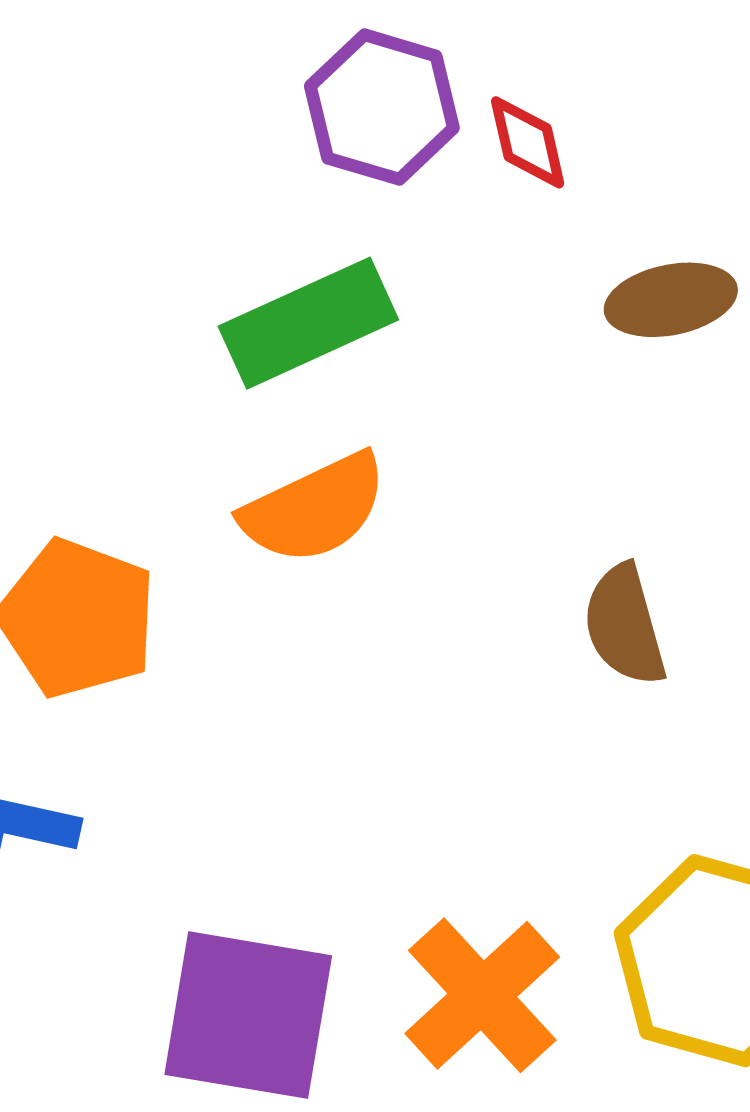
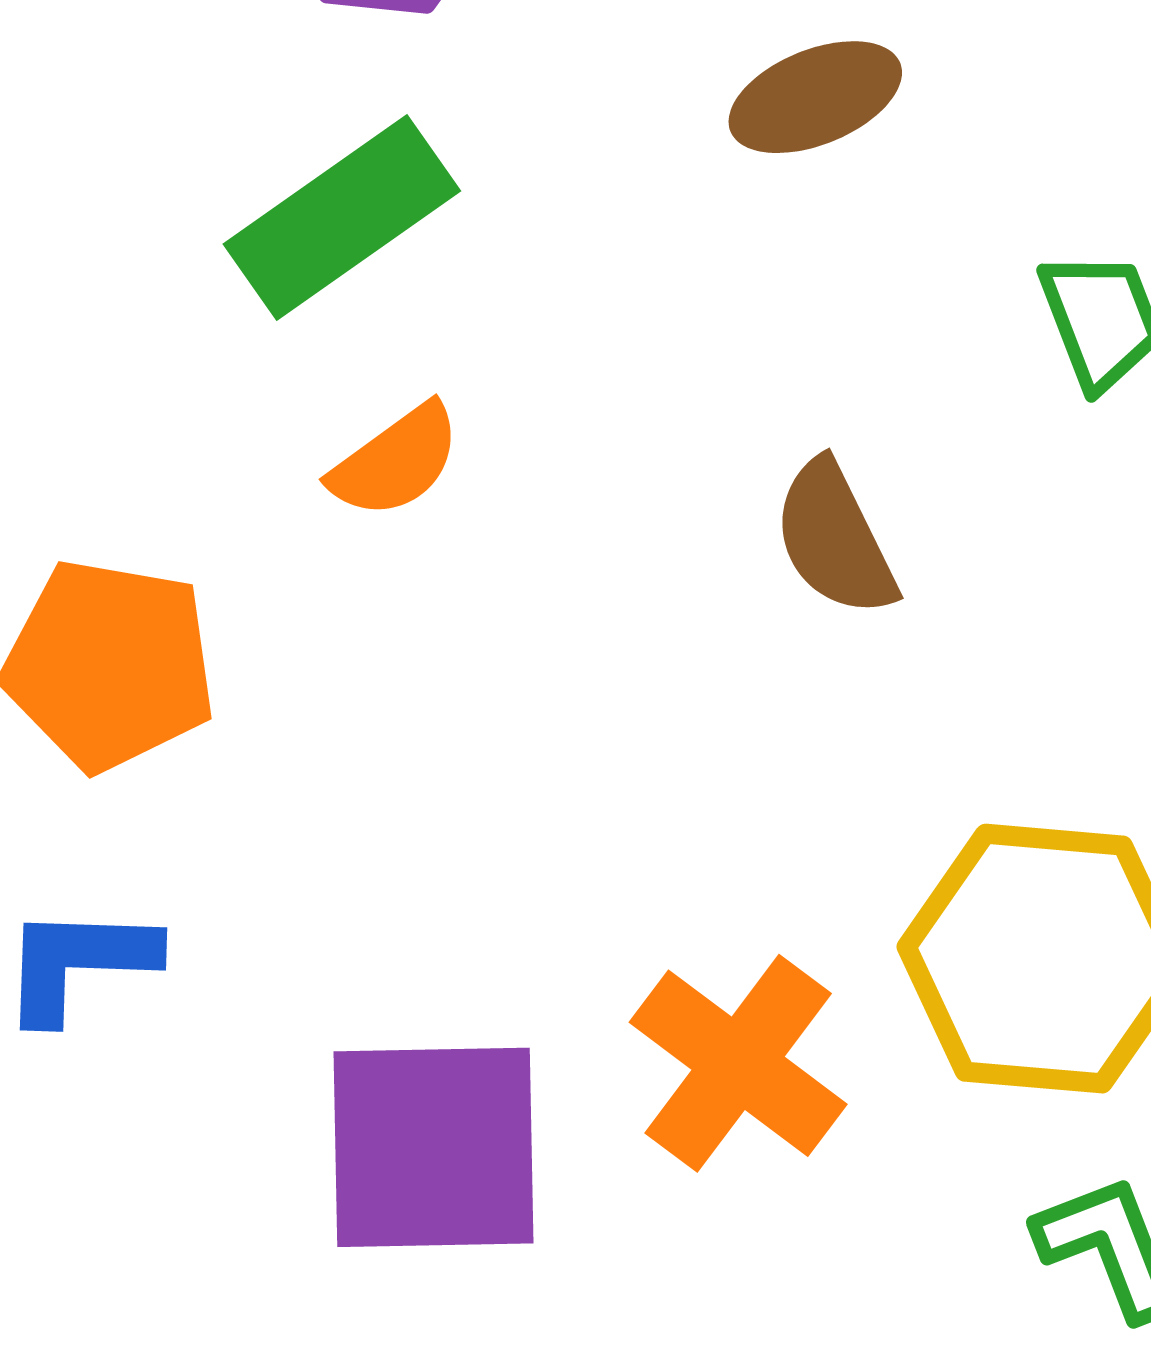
orange semicircle: (314, 508) -> (396, 461), size x0.7

